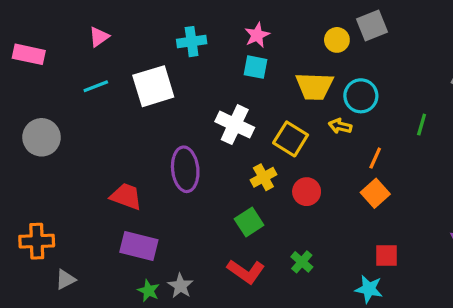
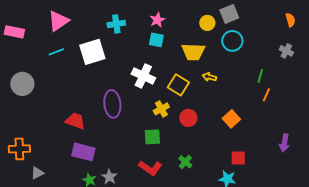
pink triangle: (99, 37) -> (58, 21), size x1.6
cyan circle: (361, 96) -> (232, 41), moved
orange line: (375, 158) -> (266, 95), moved
green square: (249, 222) -> (152, 137), turned 30

